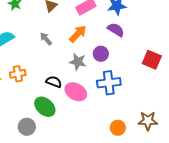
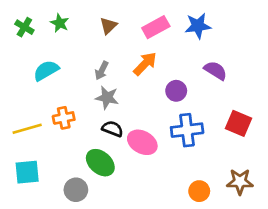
purple semicircle: (116, 30) -> (215, 70), moved
gray arrow: (46, 39) -> (102, 70), turned -112
red square: (152, 60) -> (239, 123), moved
gray star: (78, 62) -> (107, 98), moved

